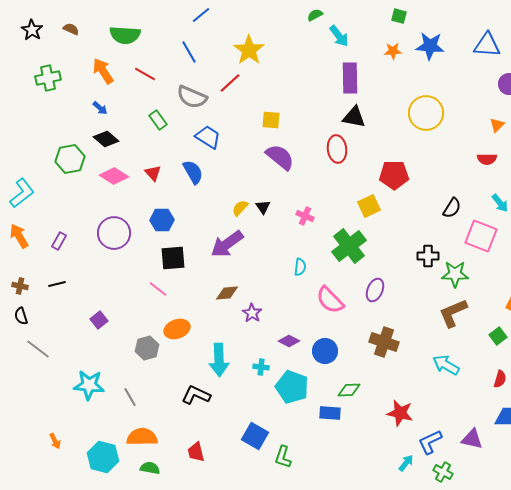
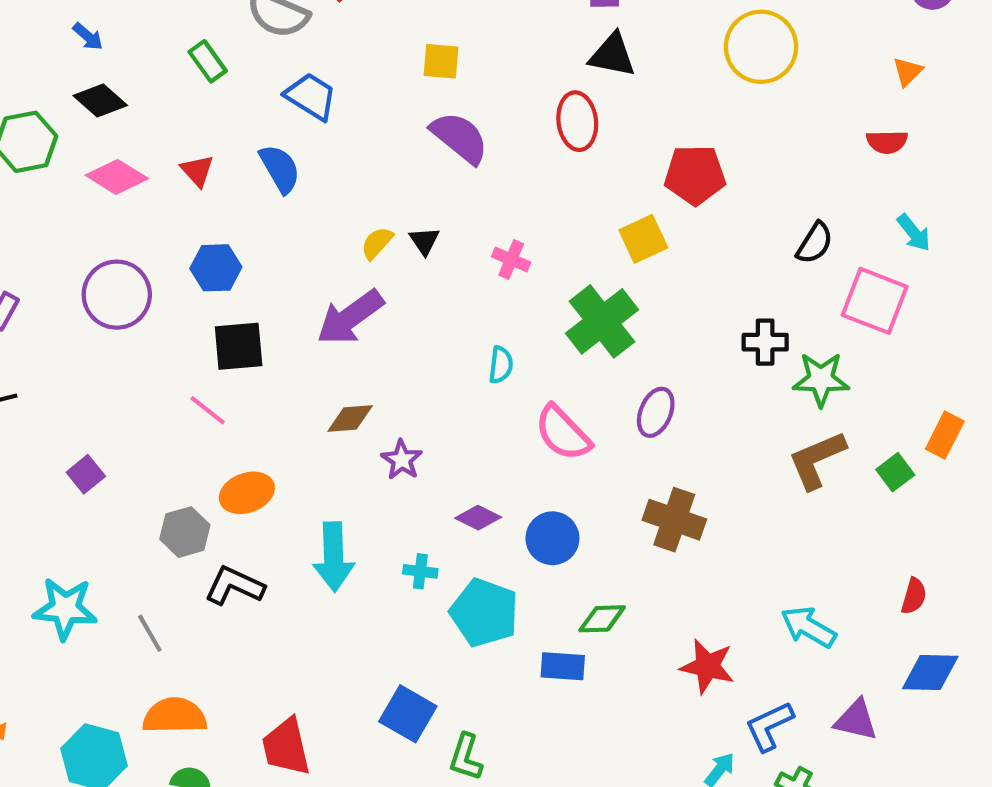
green square: (498, 336) -> (895, 472), moved
cyan arrow: (446, 365) -> (809, 627), moved
black L-shape: (196, 395) -> (234, 586), moved
red trapezoid: (196, 452) -> (286, 747), size x1.4

